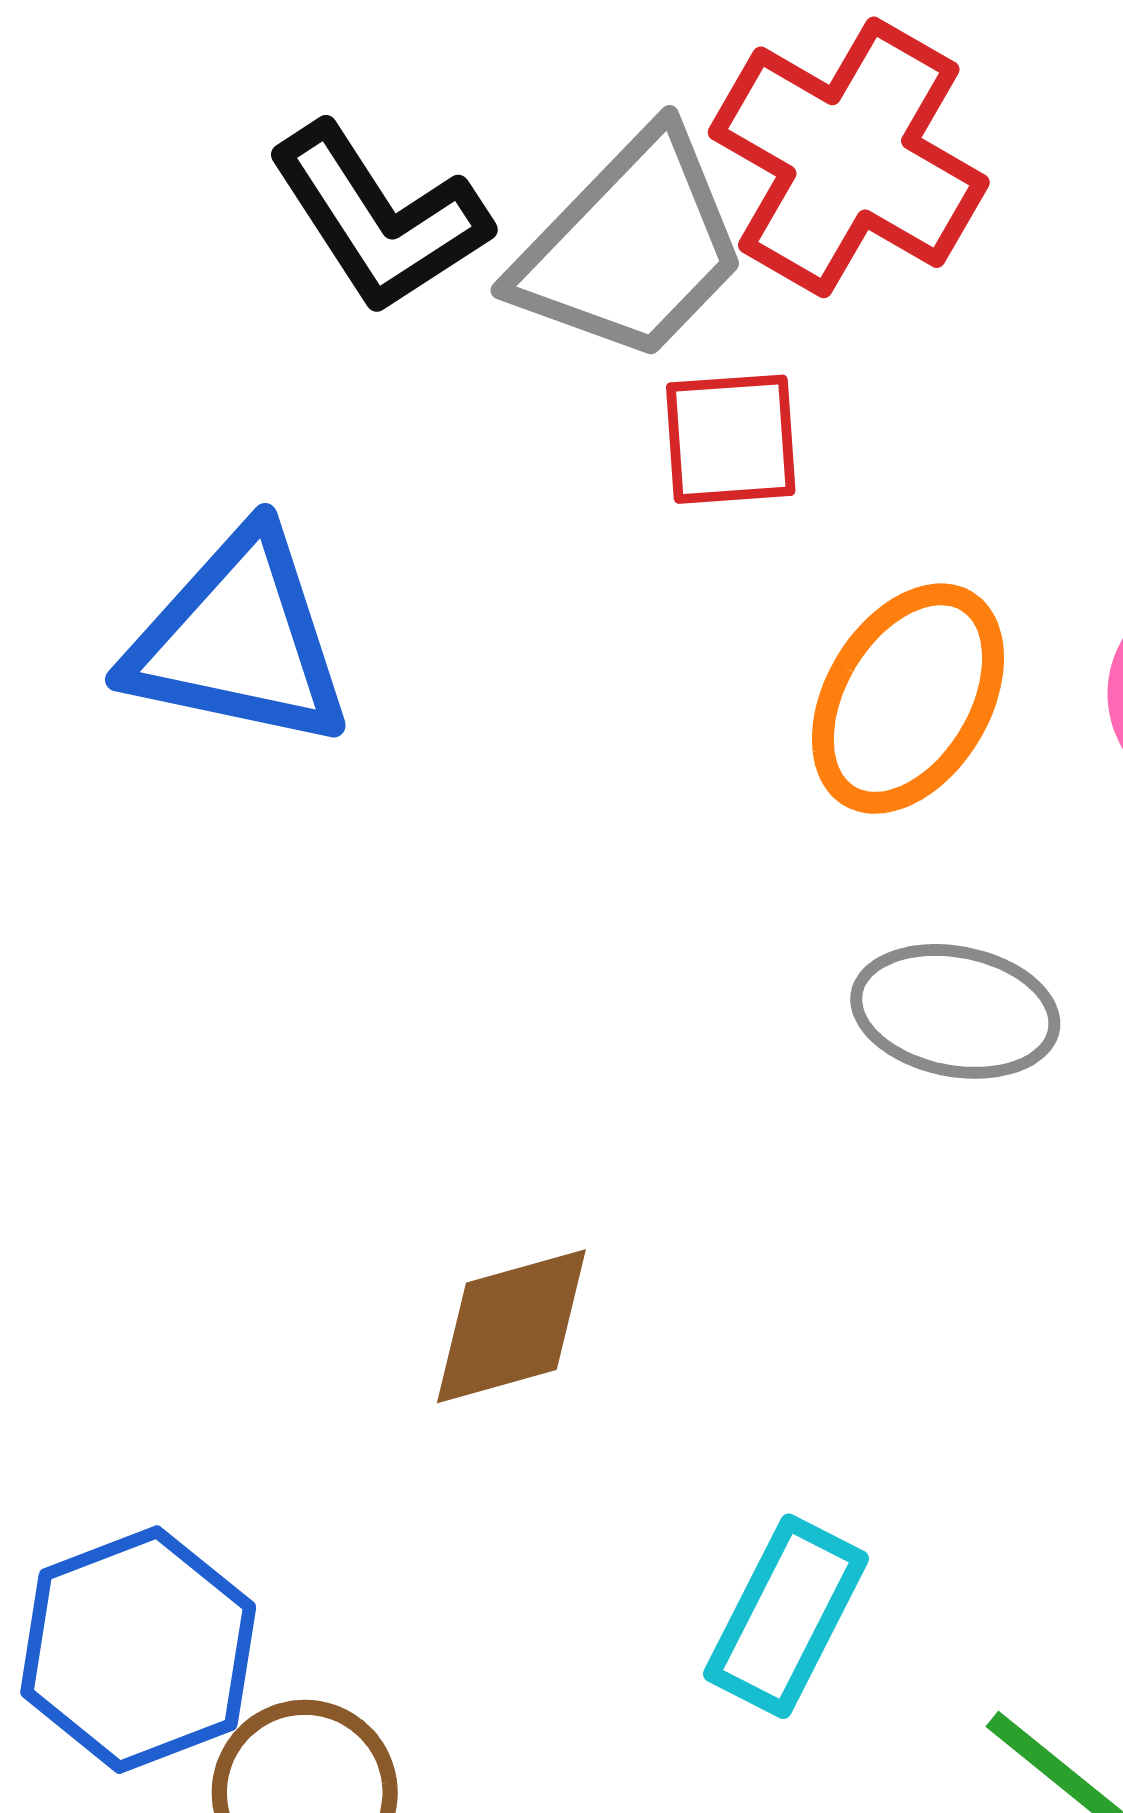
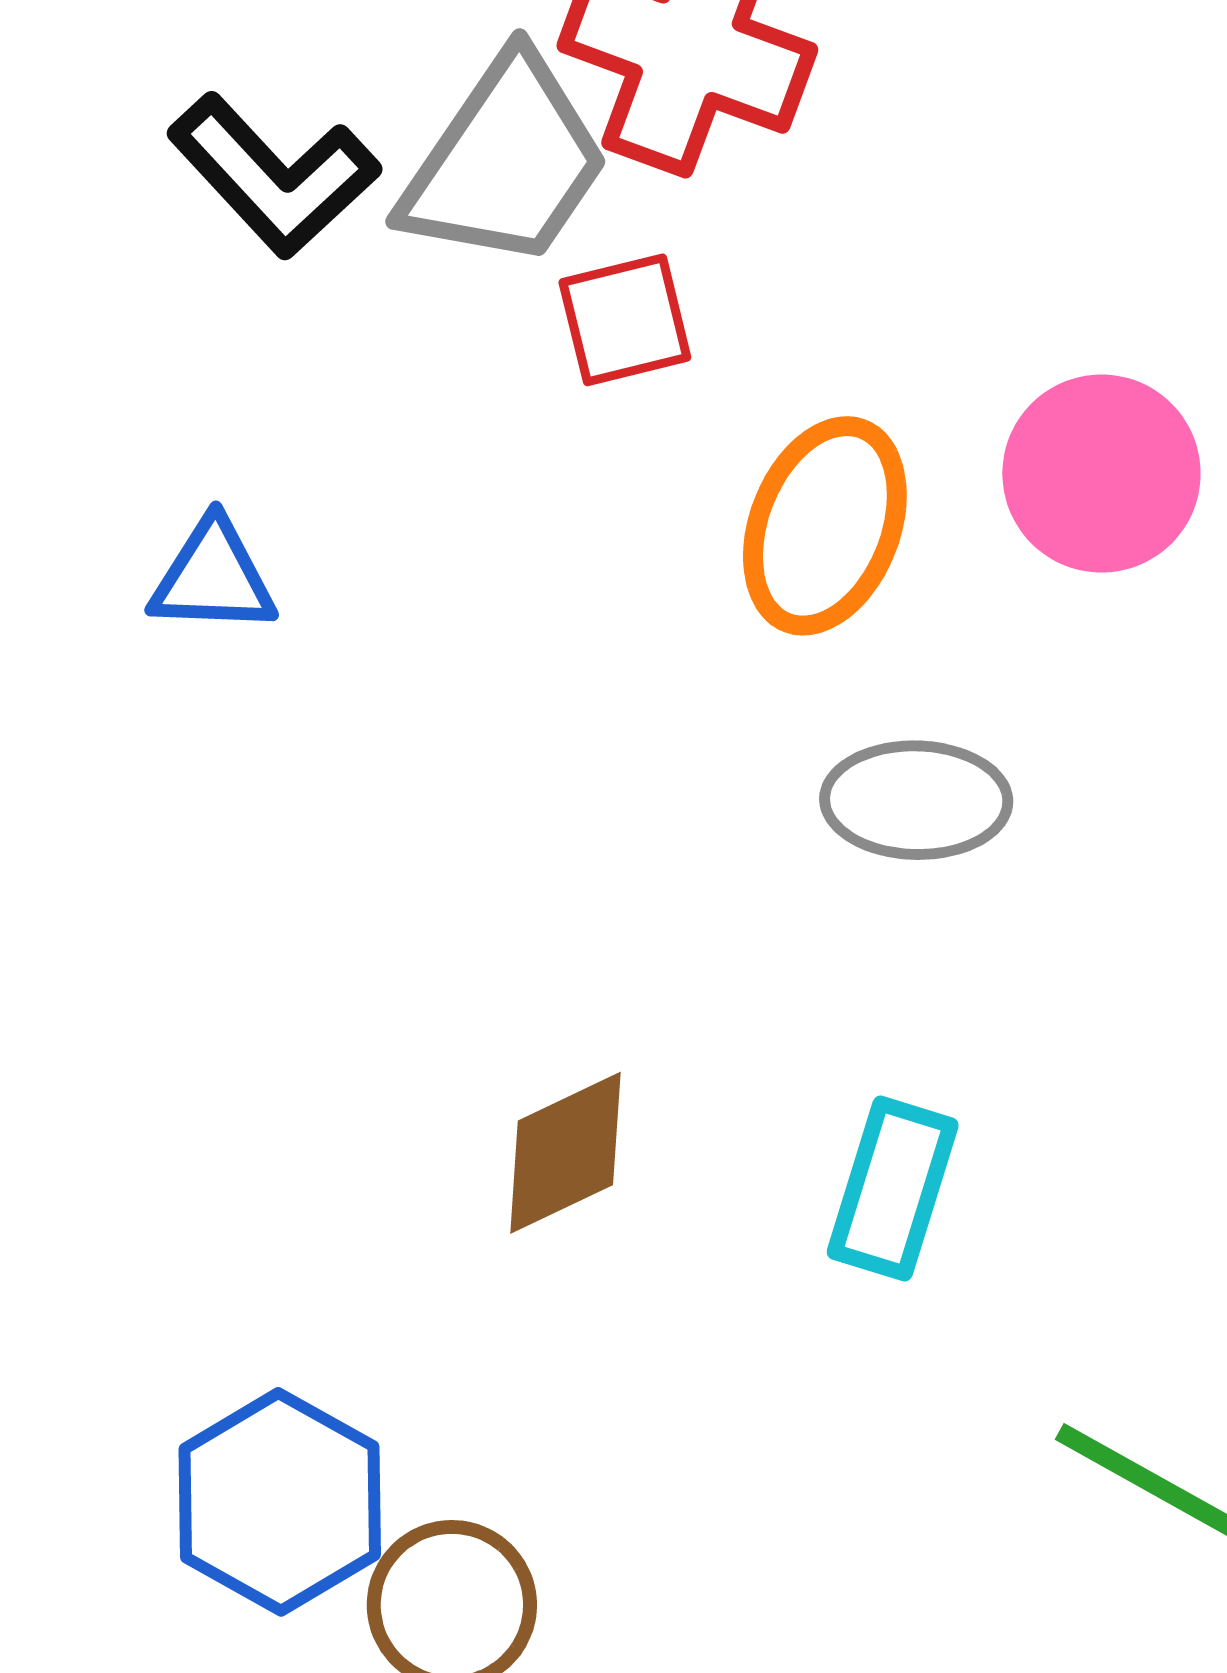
blue triangle: (239, 640) -> (213, 577), size x0.6
cyan rectangle: (786, 1616) -> (893, 1189), moved

